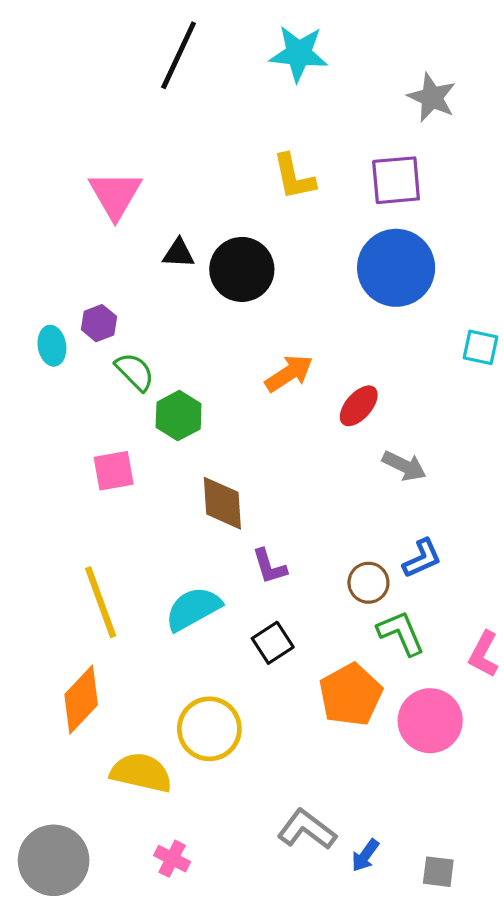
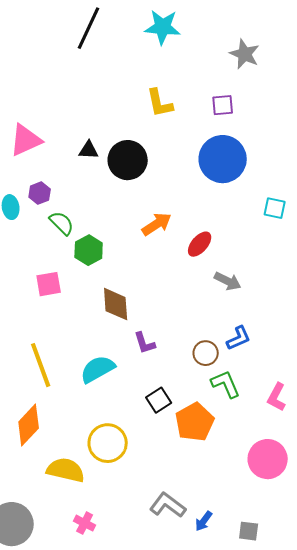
purple square: (396, 180) -> (223, 105), size x0.7
pink triangle: (115, 195) -> (26, 140), moved, turned 36
black square: (273, 643) -> (159, 400), moved
pink circle: (430, 721) -> (268, 459), moved

